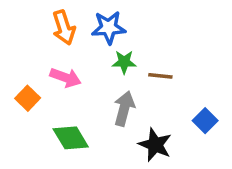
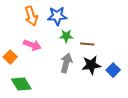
green diamond: (71, 138) -> (21, 84), moved
black star: (155, 145) -> (91, 65), moved, turned -30

